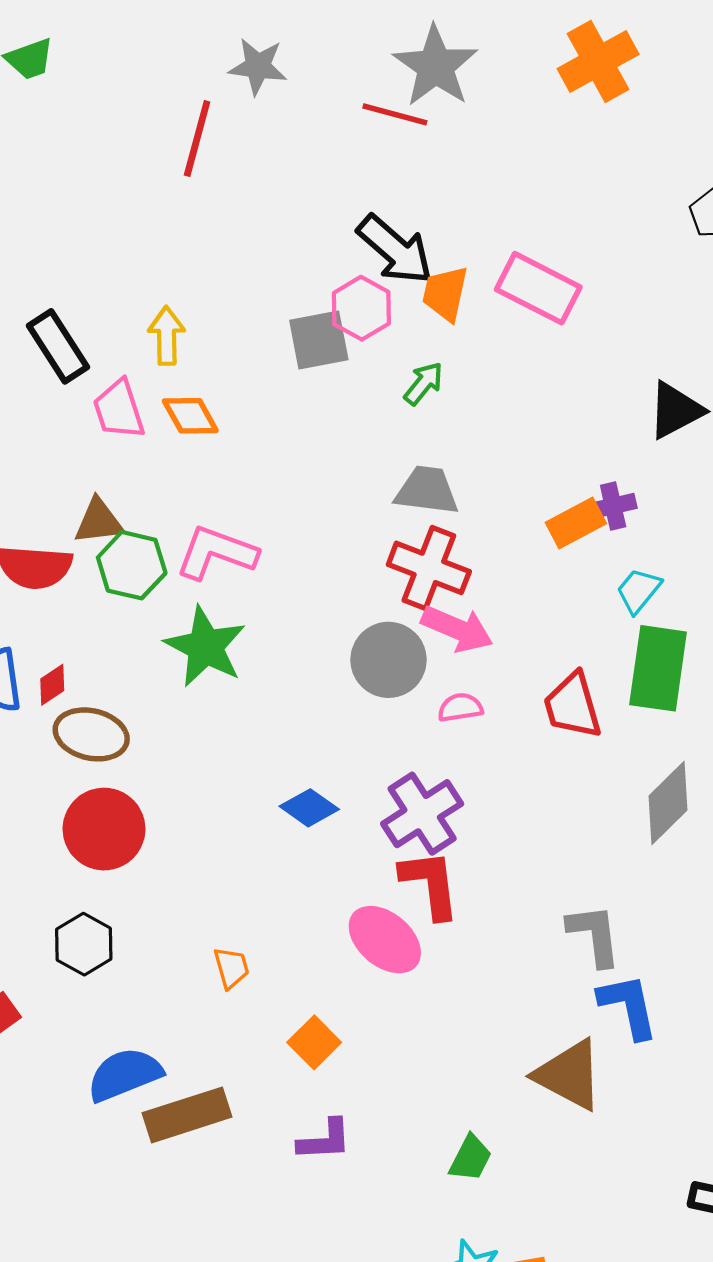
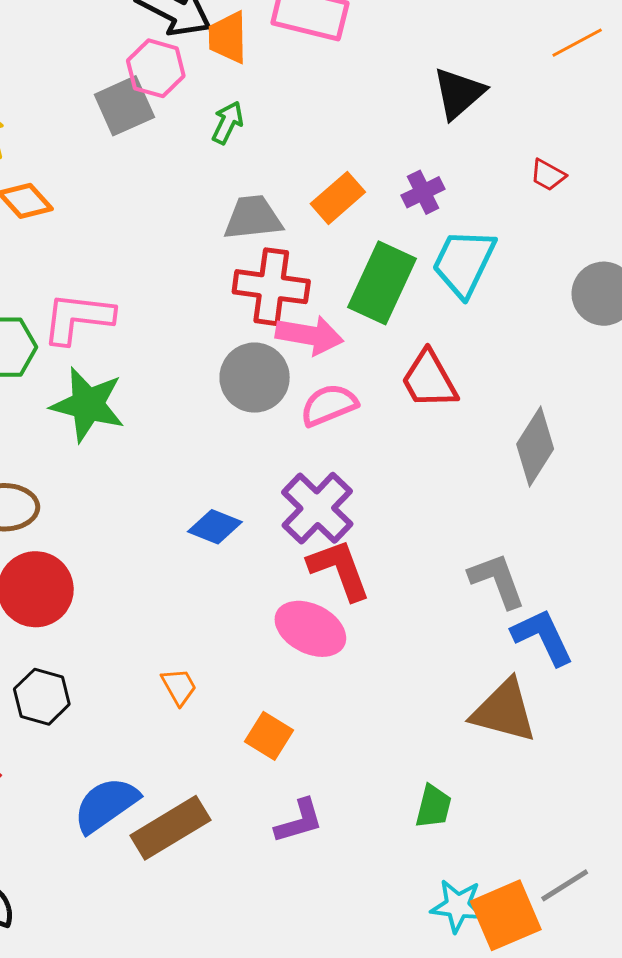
orange rectangle: (576, 523) -> (338, 198), moved
cyan trapezoid: (639, 591) -> (464, 263), size x1.6
green rectangle: (658, 668) -> (382, 283), moved, turned 30
pink semicircle: (460, 707) -> (329, 405), size x1.4

